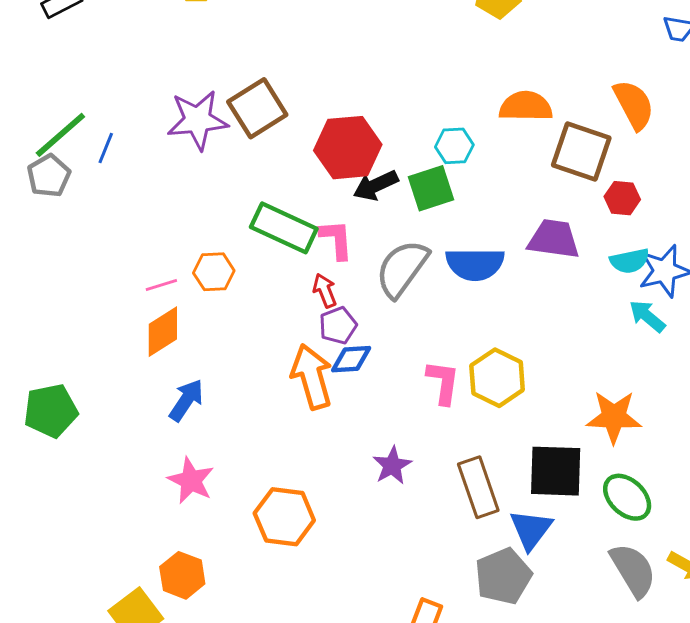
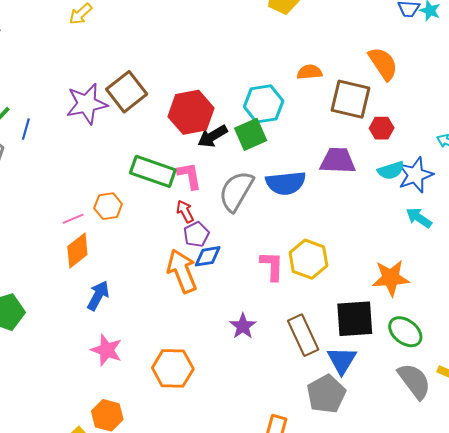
orange semicircle: (526, 106) -> (310, 72), size x0.7
cyan hexagon: (454, 146) -> (264, 104), size x1.5
cyan arrow: (647, 316) -> (419, 218), moved

